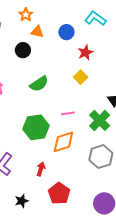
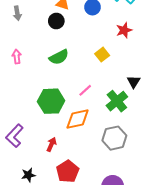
black circle: (23, 50) -> (56, 21), moved
red star: (85, 52) -> (124, 30), moved
pink line: (68, 113) -> (85, 90), turned -40

